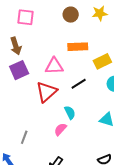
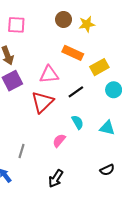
yellow star: (100, 13) -> (87, 24), moved
orange rectangle: (78, 47) -> (73, 53), turned 30
cyan semicircle: (70, 113) -> (78, 122), moved

